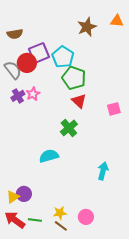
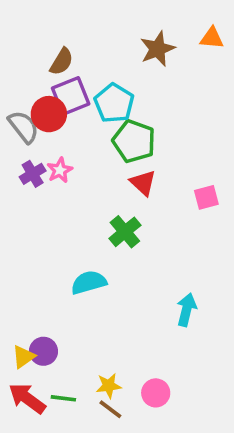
brown semicircle: (15, 34) -> (62, 62), moved, turned -49

